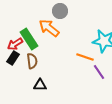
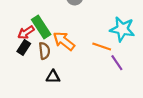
orange arrow: (49, 28) -> (64, 41), moved

